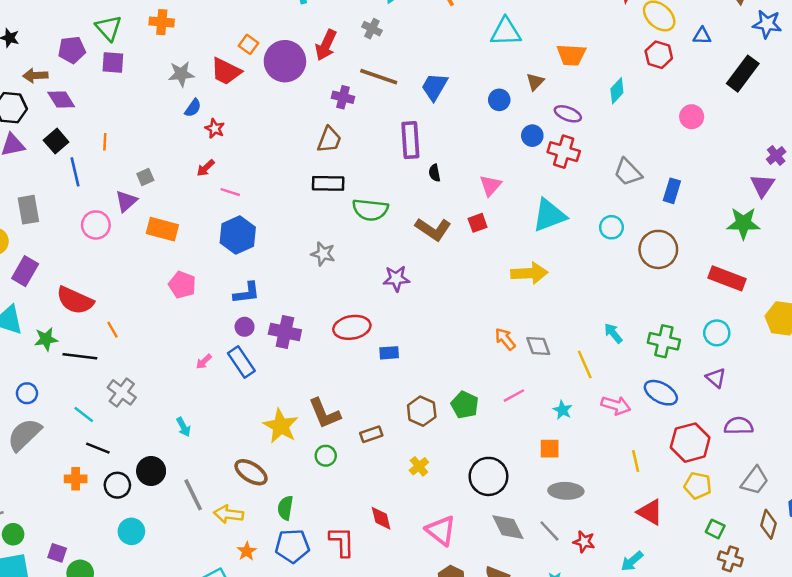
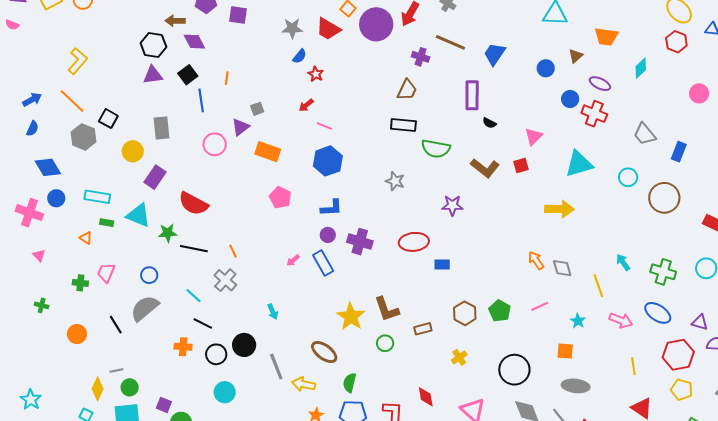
black semicircle: (434, 173) -> (489, 123), turned -56
orange line: (112, 330) -> (233, 251), moved
purple triangle: (716, 378) -> (700, 322), moved, turned -30

